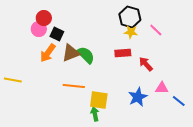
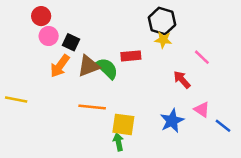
red circle: (44, 18) -> (41, 16), moved
pink line: (156, 30) -> (202, 57), moved
red rectangle: (123, 53) -> (131, 56), moved
pink triangle: (162, 88) -> (202, 110), turned 32

